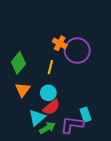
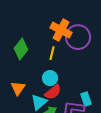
orange cross: (60, 43) -> (61, 30), size x1.5
orange triangle: (23, 90) -> (18, 88), moved

